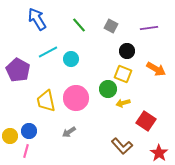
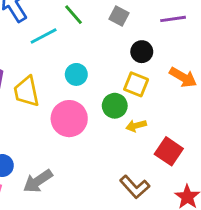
cyan line: (48, 52) -> (44, 36), moved
cyan circle: (71, 59) -> (76, 74), moved
yellow trapezoid: (46, 101) -> (26, 91), moved
gray arrow: (69, 132) -> (38, 181), moved, size x1.5

